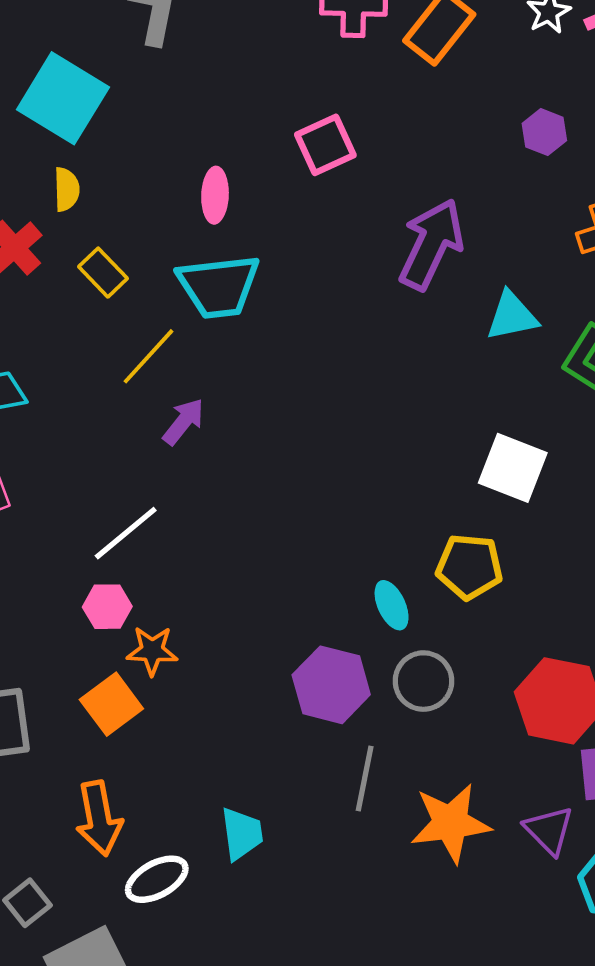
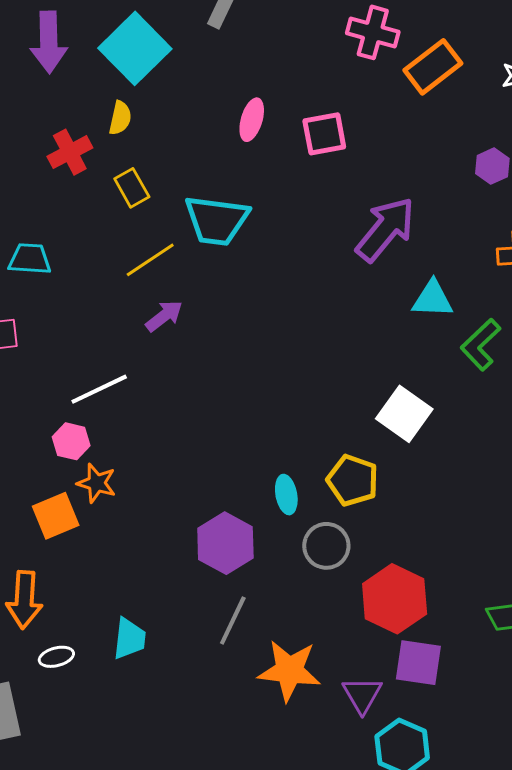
pink ellipse: (215, 195) -> (252, 120), moved
gray circle: (423, 681) -> (326, 546), moved
white ellipse: (157, 879) -> (56, 657), size x0.7

